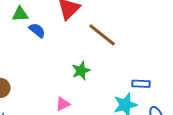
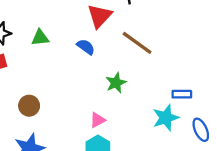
green triangle: (20, 14) -> (40, 38), moved
blue semicircle: (37, 30) -> (86, 47), moved

